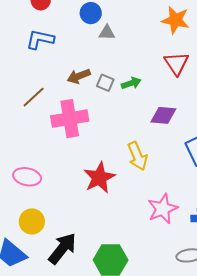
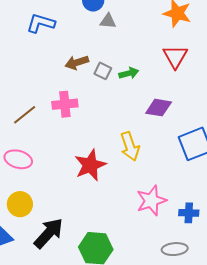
brown line: (34, 97) -> (25, 115), moved
pink cross: (70, 119) -> (65, 104), size x0.7

